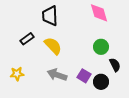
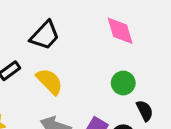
black trapezoid: (50, 16) -> (45, 35), turned -135

